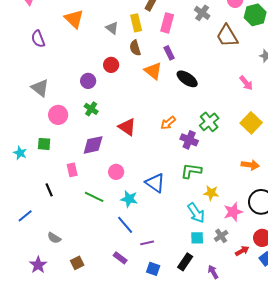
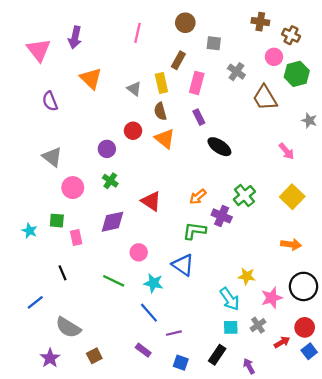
orange triangle: (153, 71) -> (165, 139), moved
pink rectangle: (72, 170) -> (76, 238), moved
green L-shape: (191, 171) -> (194, 231), moved
gray semicircle: (54, 238) -> (68, 327), size x1.6

